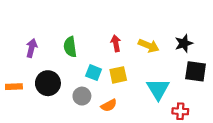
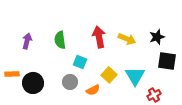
red arrow: (116, 43) -> (99, 37), size x1.5
yellow square: (118, 75) -> (109, 75), moved, turned -35
black circle: (48, 83) -> (33, 83), moved
red cross: (180, 111) -> (154, 95), turned -32

